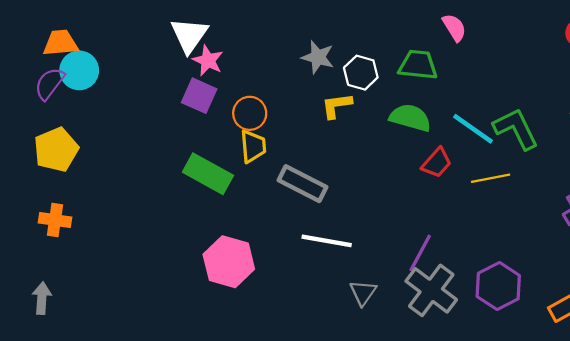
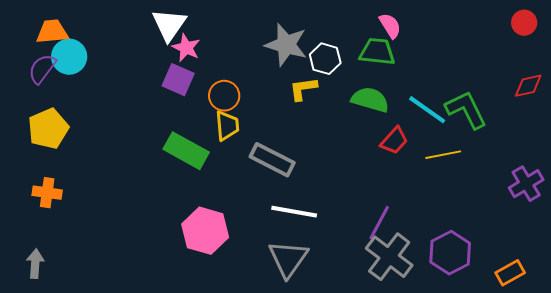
pink semicircle: (454, 28) -> (390, 26), moved
gray star: (318, 57) -> (286, 45), size x1.4
gray triangle: (363, 293) -> (288, 259), moved, size x1.6

